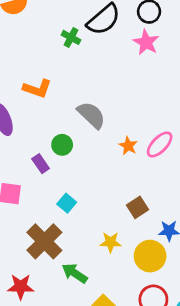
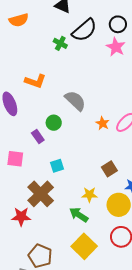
cyan square: (67, 203) -> (57, 166), turned 32
green arrow: (75, 273) -> (79, 215), moved
red star: (21, 287) -> (21, 217), moved

